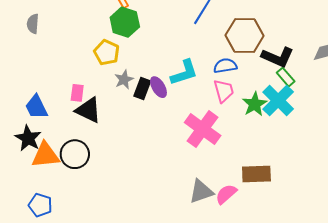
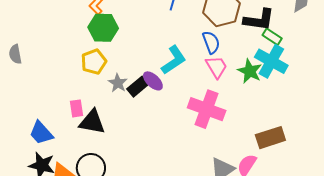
yellow pentagon: (107, 53) -> (94, 62), turned -30
blue semicircle: (225, 66) -> (211, 42), turned 95
black rectangle: (142, 88) -> (138, 87), turned 45

